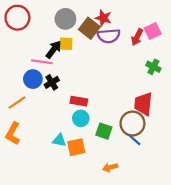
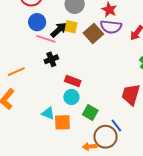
brown square: (89, 28) -> (93, 33), moved
blue circle: (33, 79) -> (37, 22), moved
brown circle: (132, 124) -> (106, 137), moved

